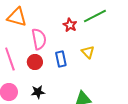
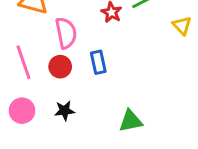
yellow triangle: (88, 52) -> (182, 26), moved

